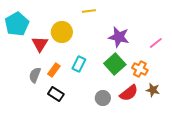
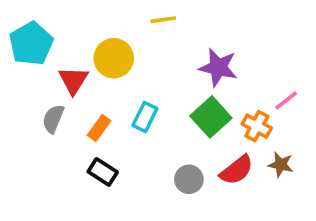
pink line: (156, 43) -> (286, 100), moved
gray semicircle: (35, 75) -> (53, 119), moved

